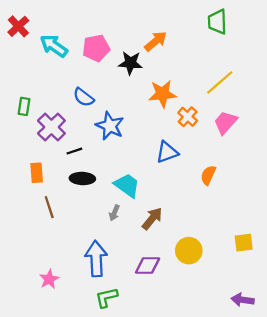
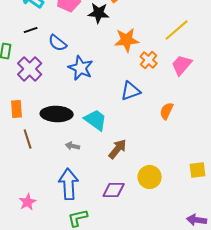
black line: (74, 151) -> (31, 30), moved
black ellipse: (82, 179) -> (57, 114), size x1.4
gray arrow: (114, 213) -> (73, 146), moved, turned 80

